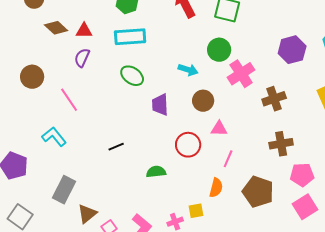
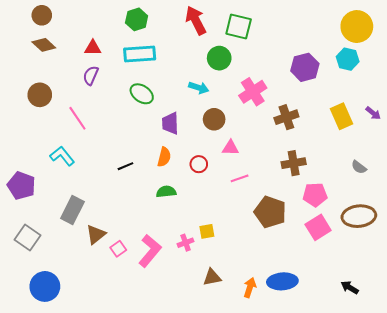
brown diamond: (56, 28) -> (44, 45), moved
green circle: (219, 50) -> (219, 58), moved
red circle: (188, 145) -> (199, 164), size x0.7
pink line: (228, 159) -> (240, 178), turned 48
orange semicircle: (216, 188) -> (164, 157), moved

